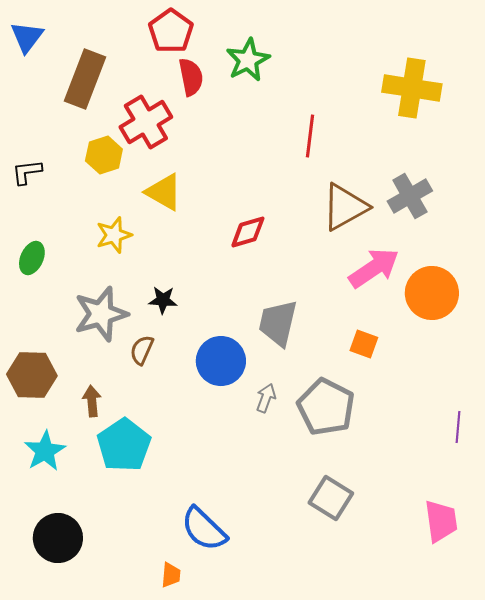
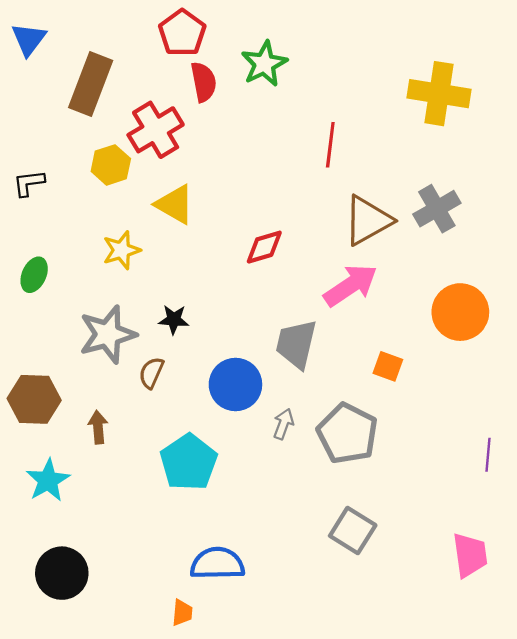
pink arrow: (374, 268) -> (351, 285), moved
cyan pentagon: (124, 445) -> (189, 462), moved
blue semicircle: (204, 529) -> (217, 564), turned 135

